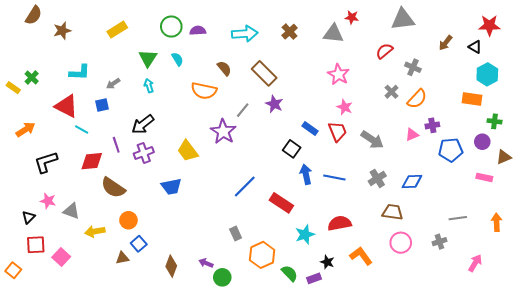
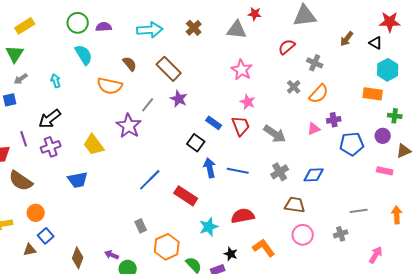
green triangle: (148, 58) -> (15, 54), moved
cyan semicircle: (177, 59) -> (84, 55), size x1.5

